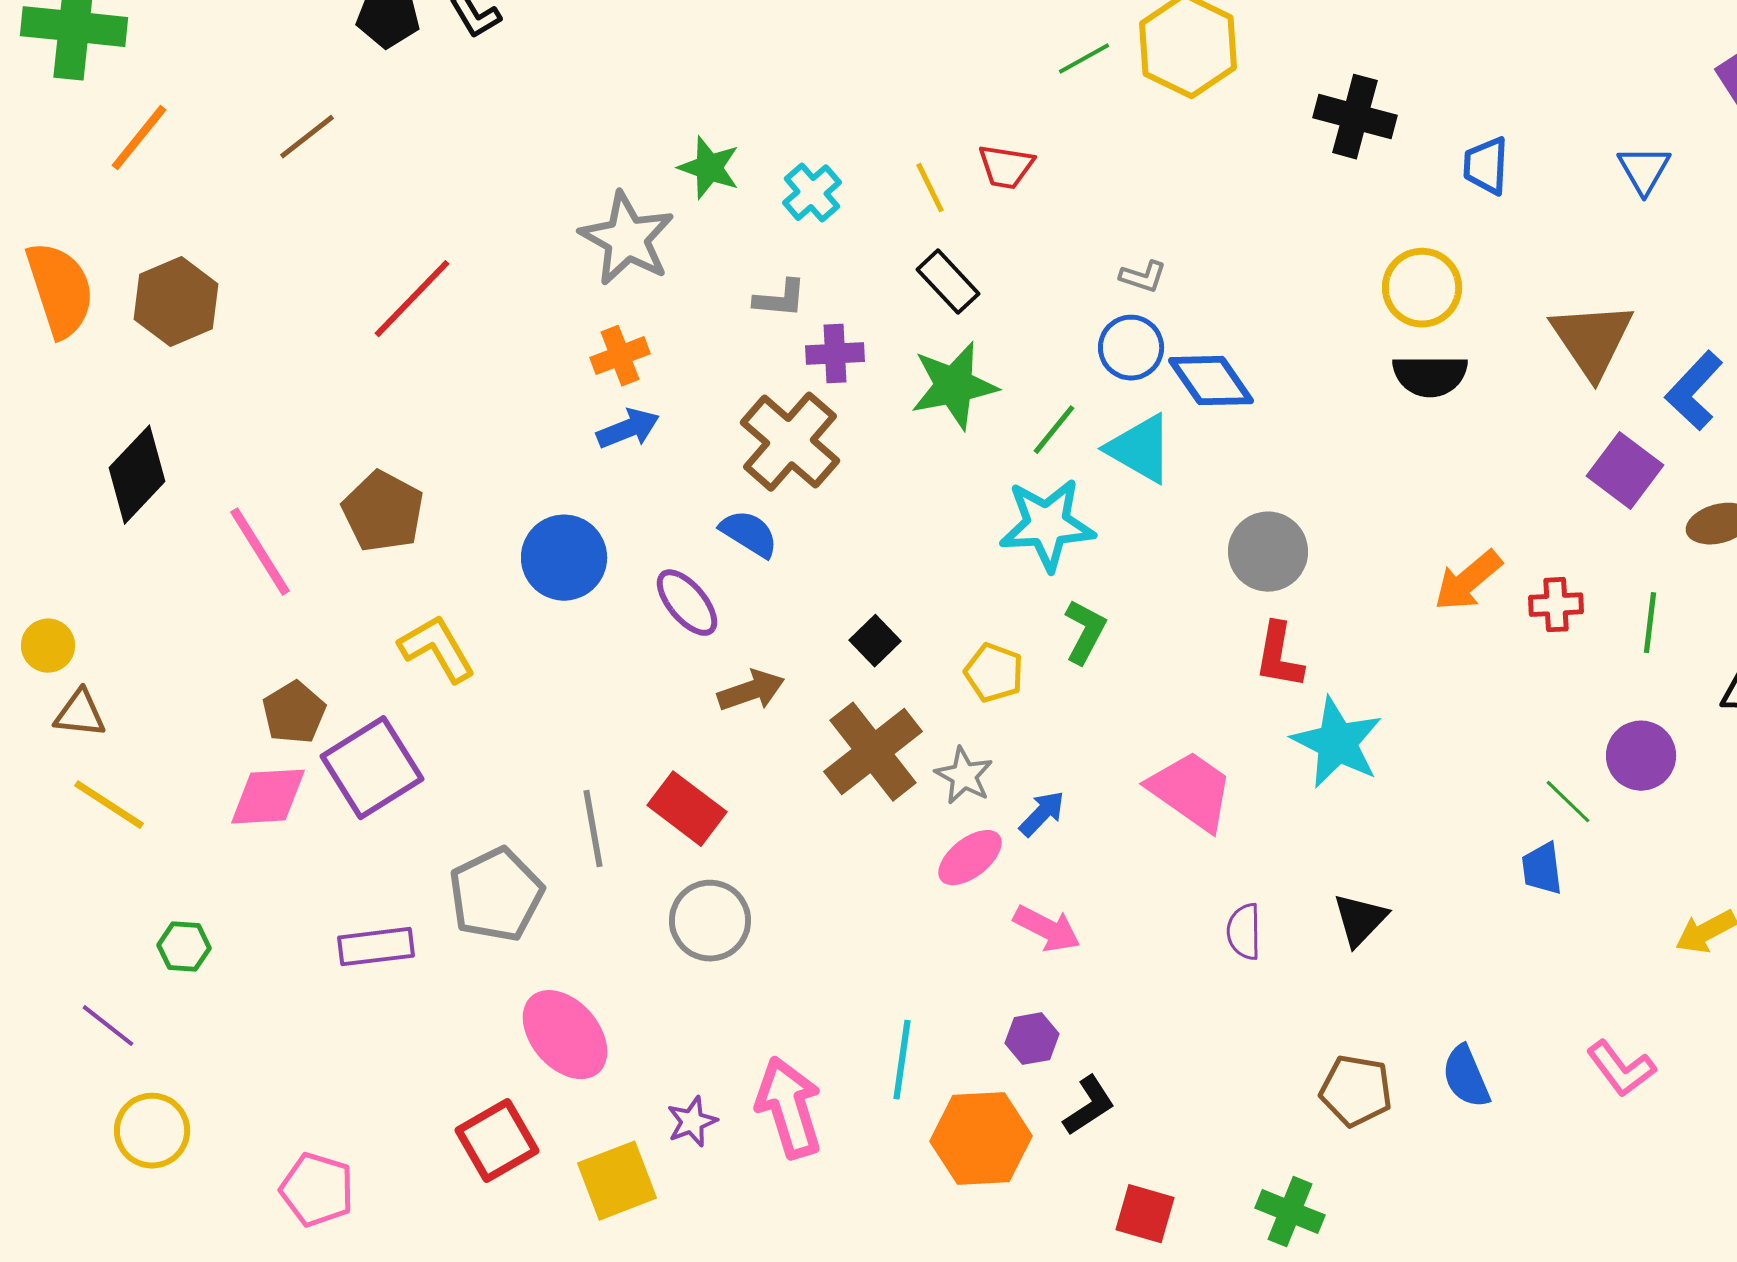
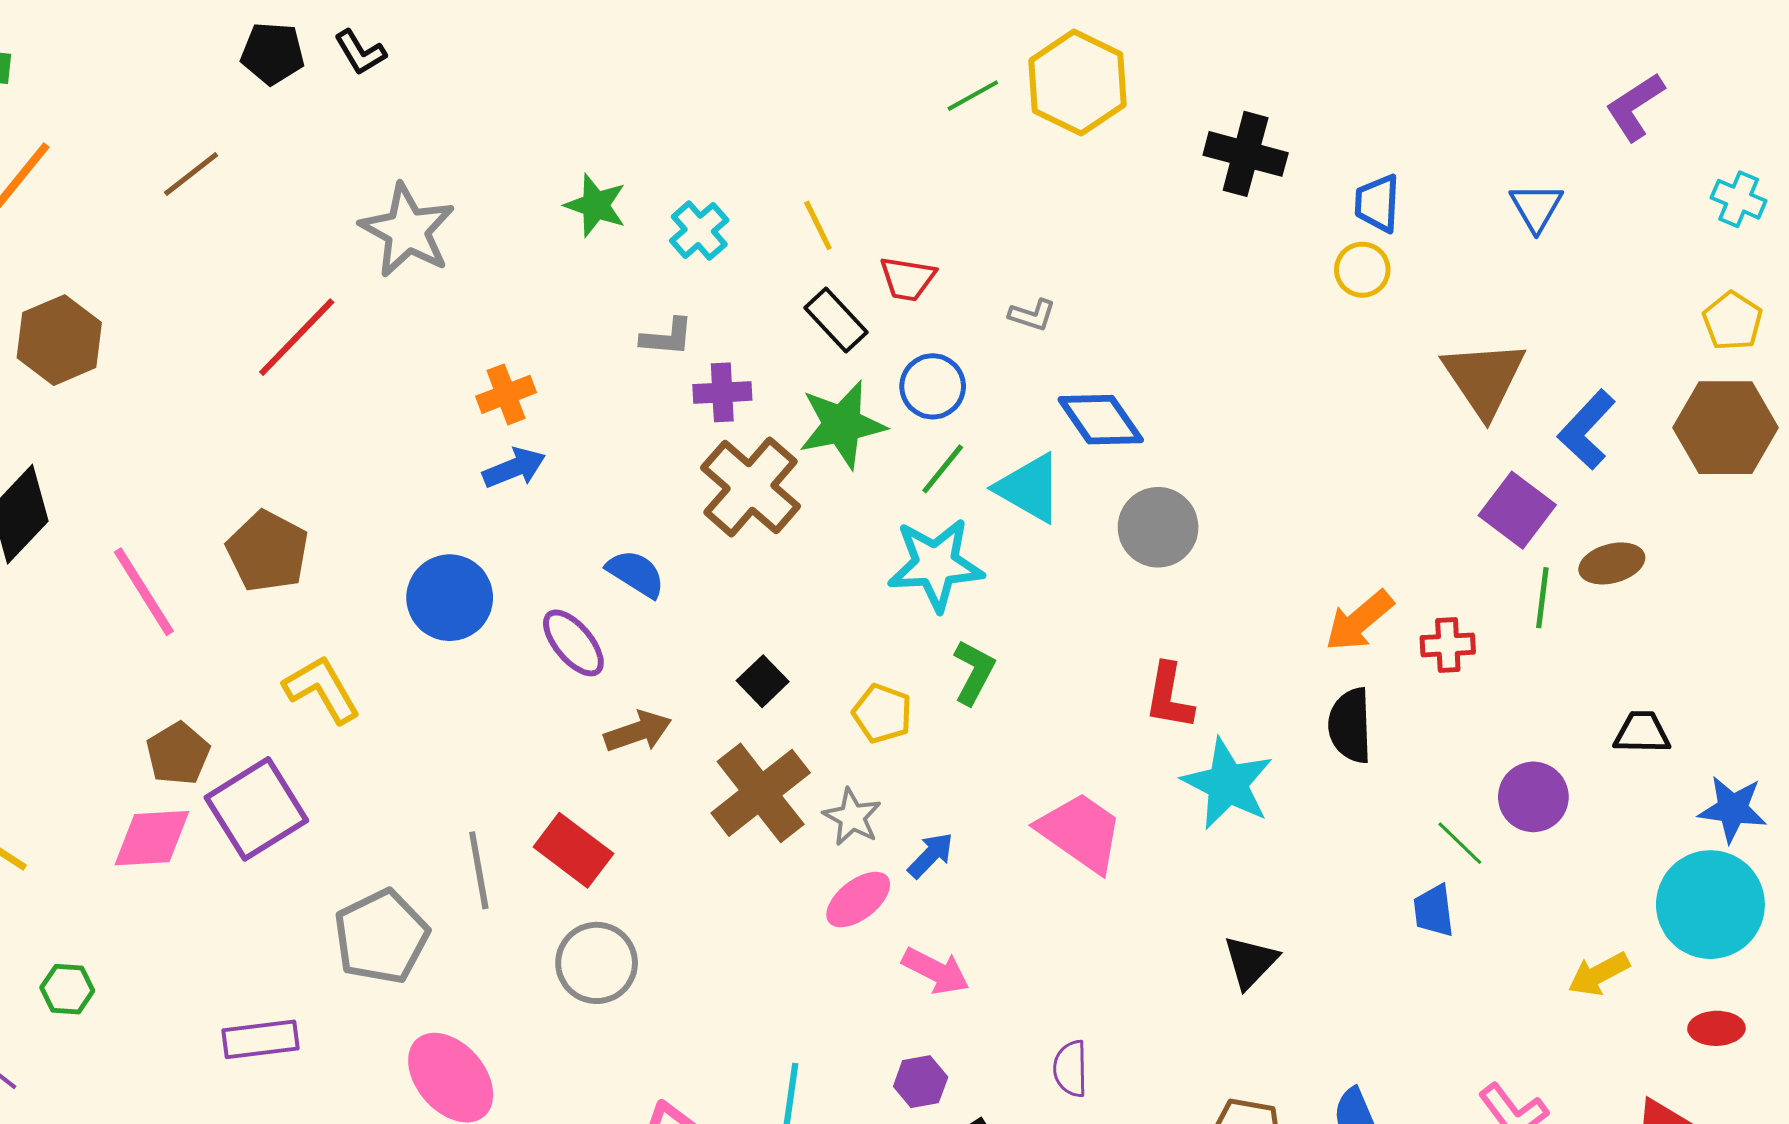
red trapezoid: (1006, 167) -> (907, 279), moved
gray star: (627, 239) -> (407, 230), moved
yellow circle: (1422, 288) -> (1362, 270), moved, size x0.7
blue circle: (1131, 348) -> (933, 386), moved
black semicircle: (1430, 376) -> (1350, 725), moved, turned 88
brown cross: (790, 442) -> (751, 487), moved
gray circle: (1268, 552) -> (1158, 527), moved
green line: (1650, 623) -> (1542, 598), moved
purple semicircle: (1244, 932) -> (1070, 1069), moved
purple rectangle: (376, 947) -> (260, 1039), moved

